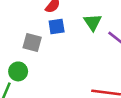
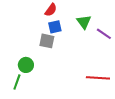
gray square: (32, 42) -> (47, 41), moved

